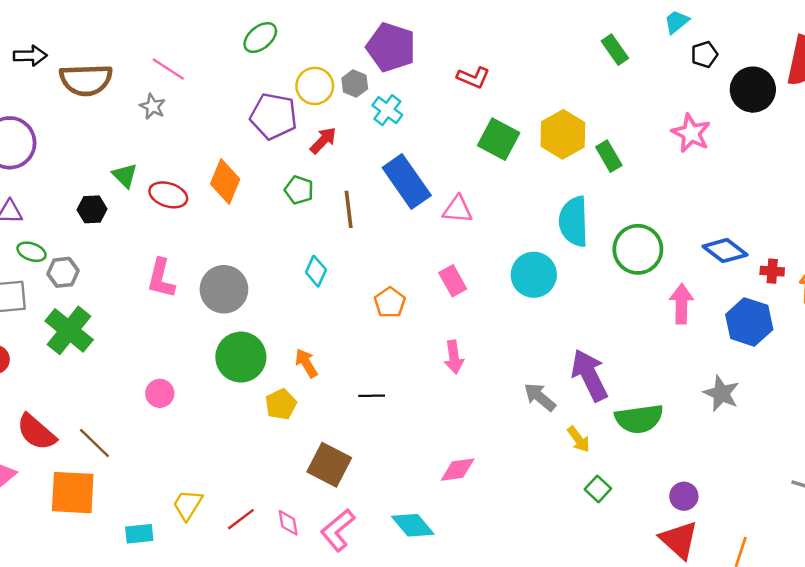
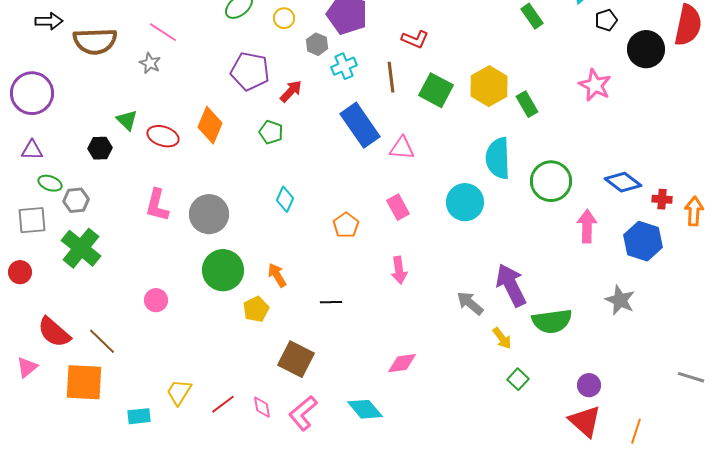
yellow circle: (315, 86) -> (284, 18), moved, size x0.7
cyan cross: (387, 110) -> (344, 66), turned 30
brown line: (349, 209) -> (391, 77), moved

